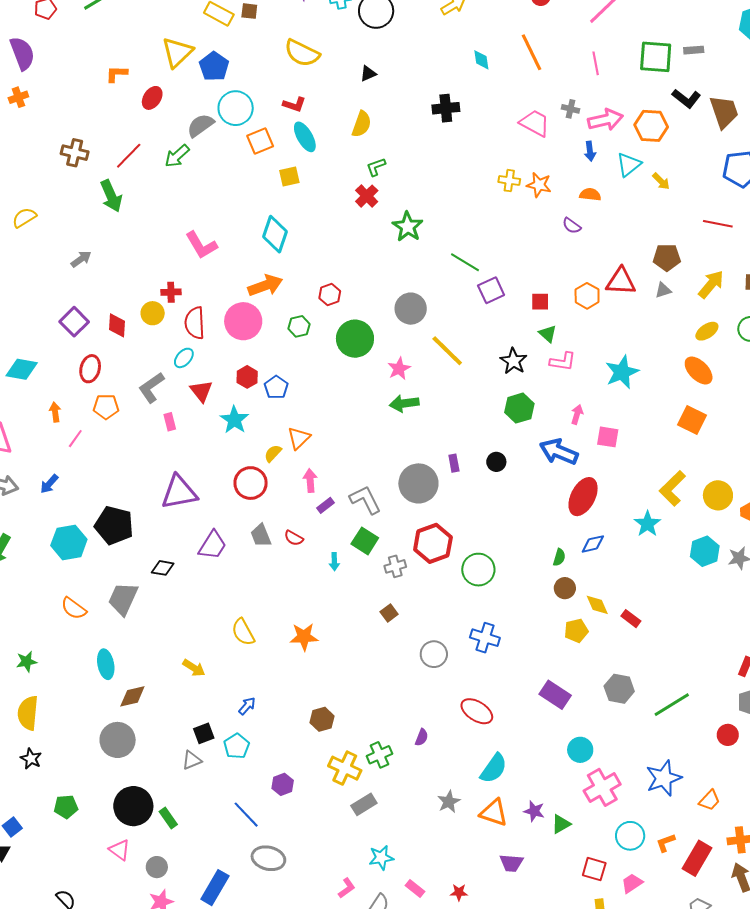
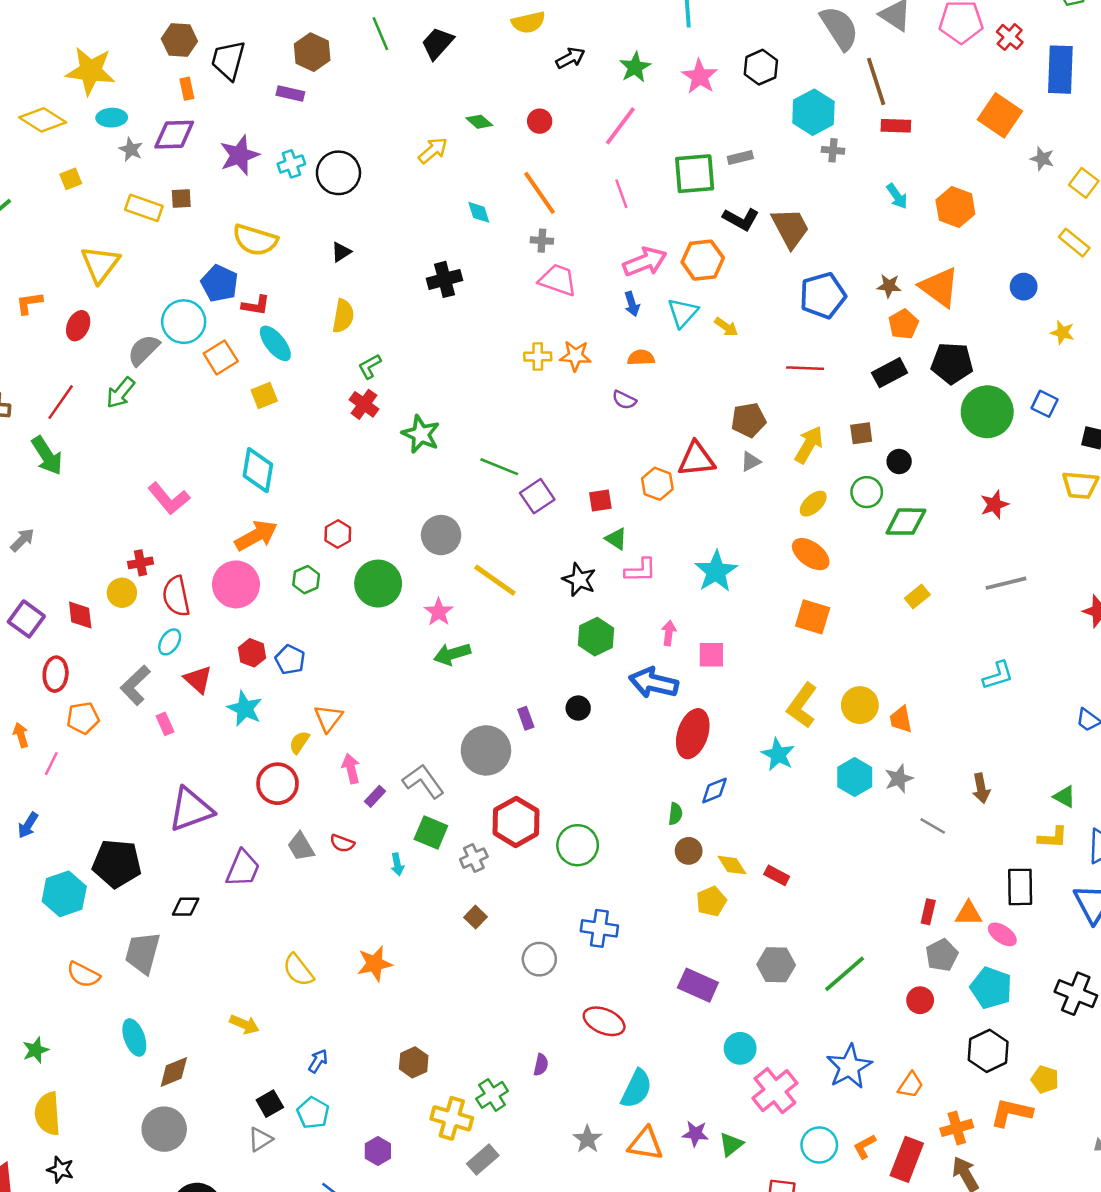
blue pentagon: (214, 66) -> (219, 283), moved
gray cross: (570, 109) -> (542, 241), moved

